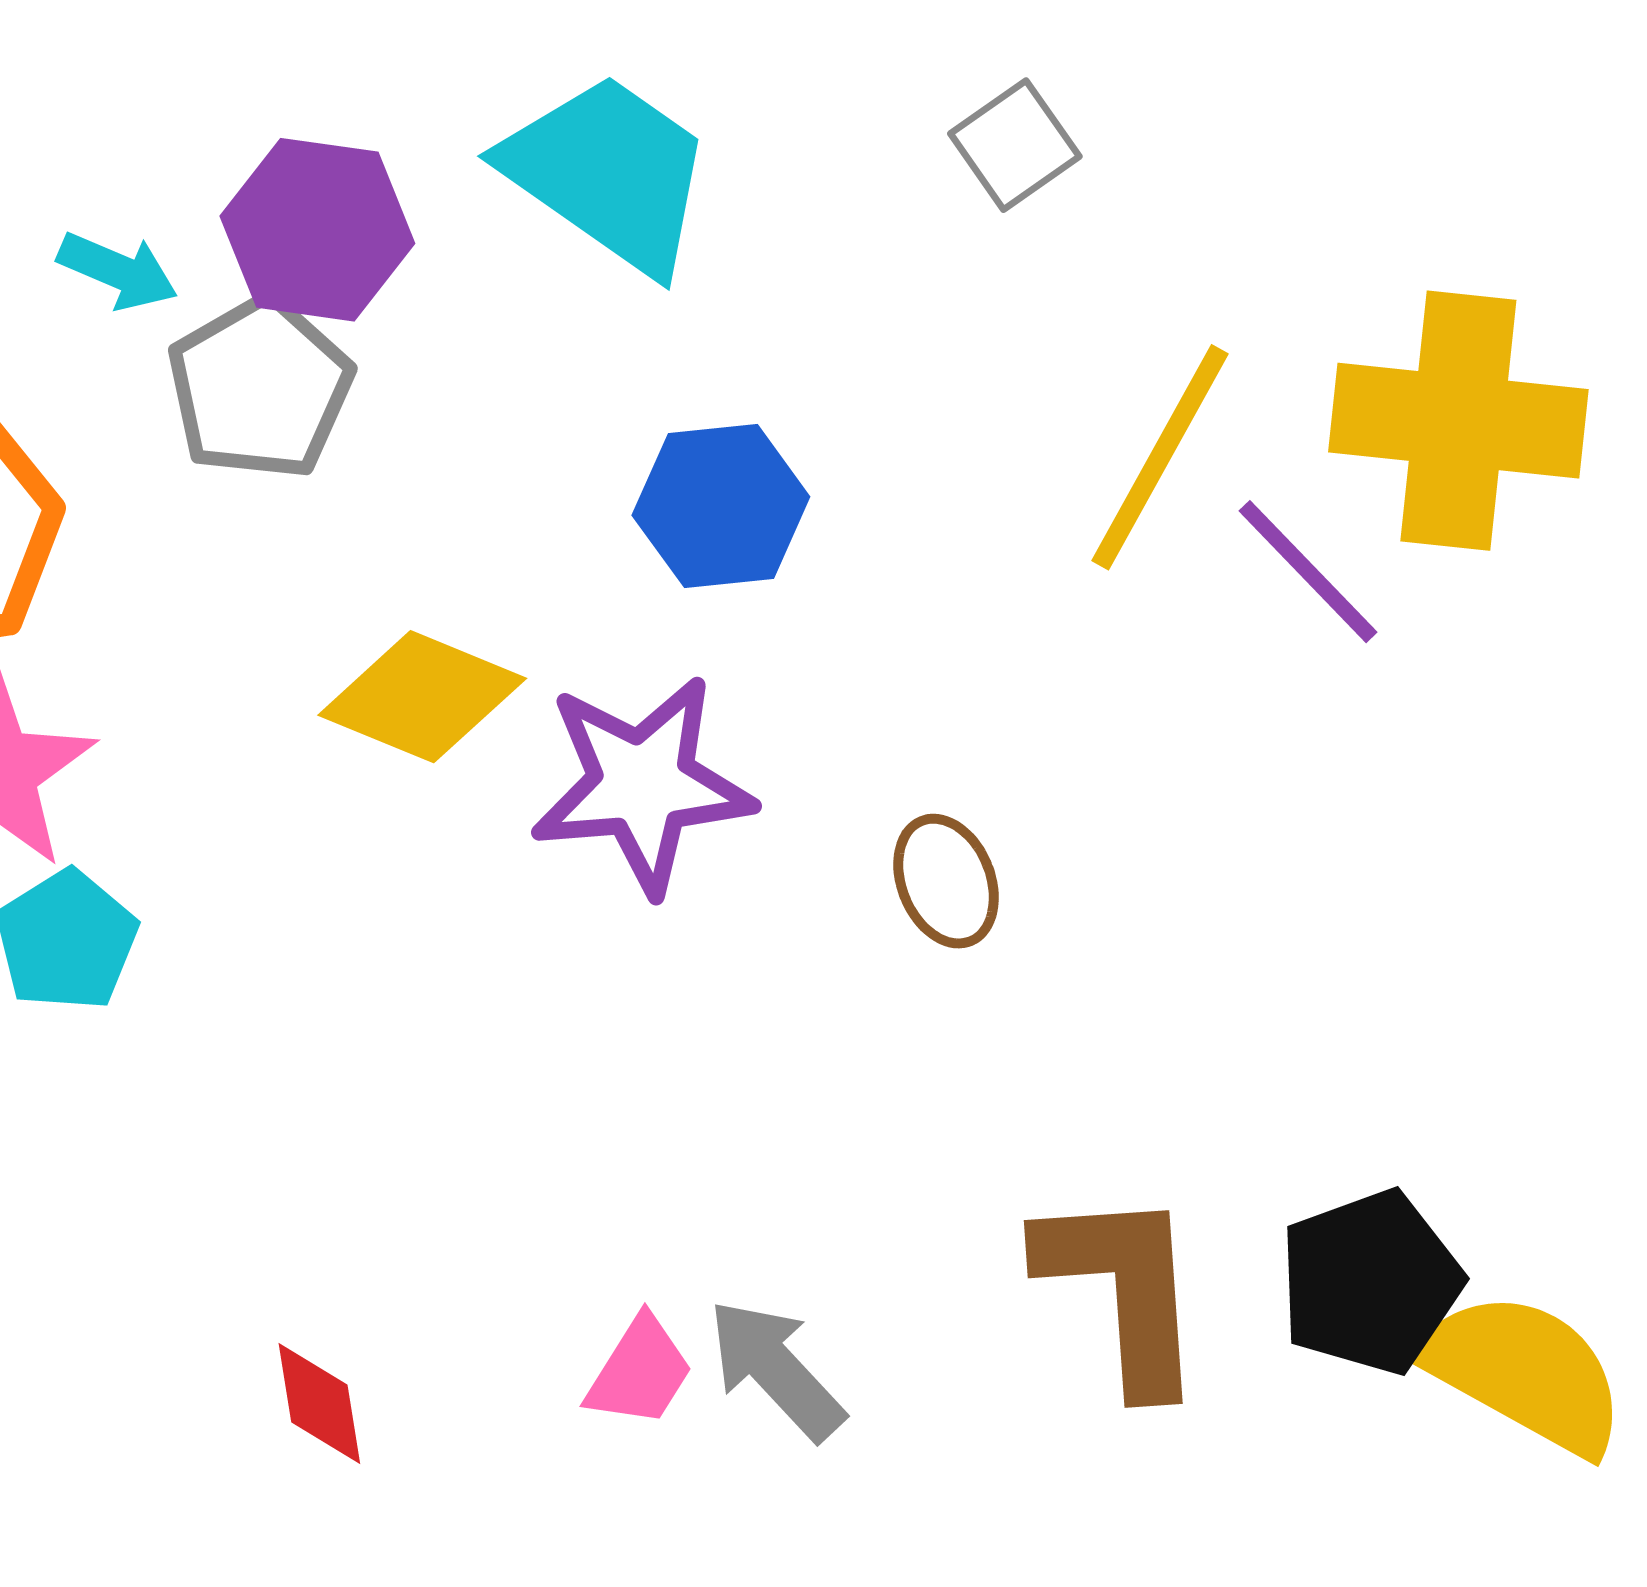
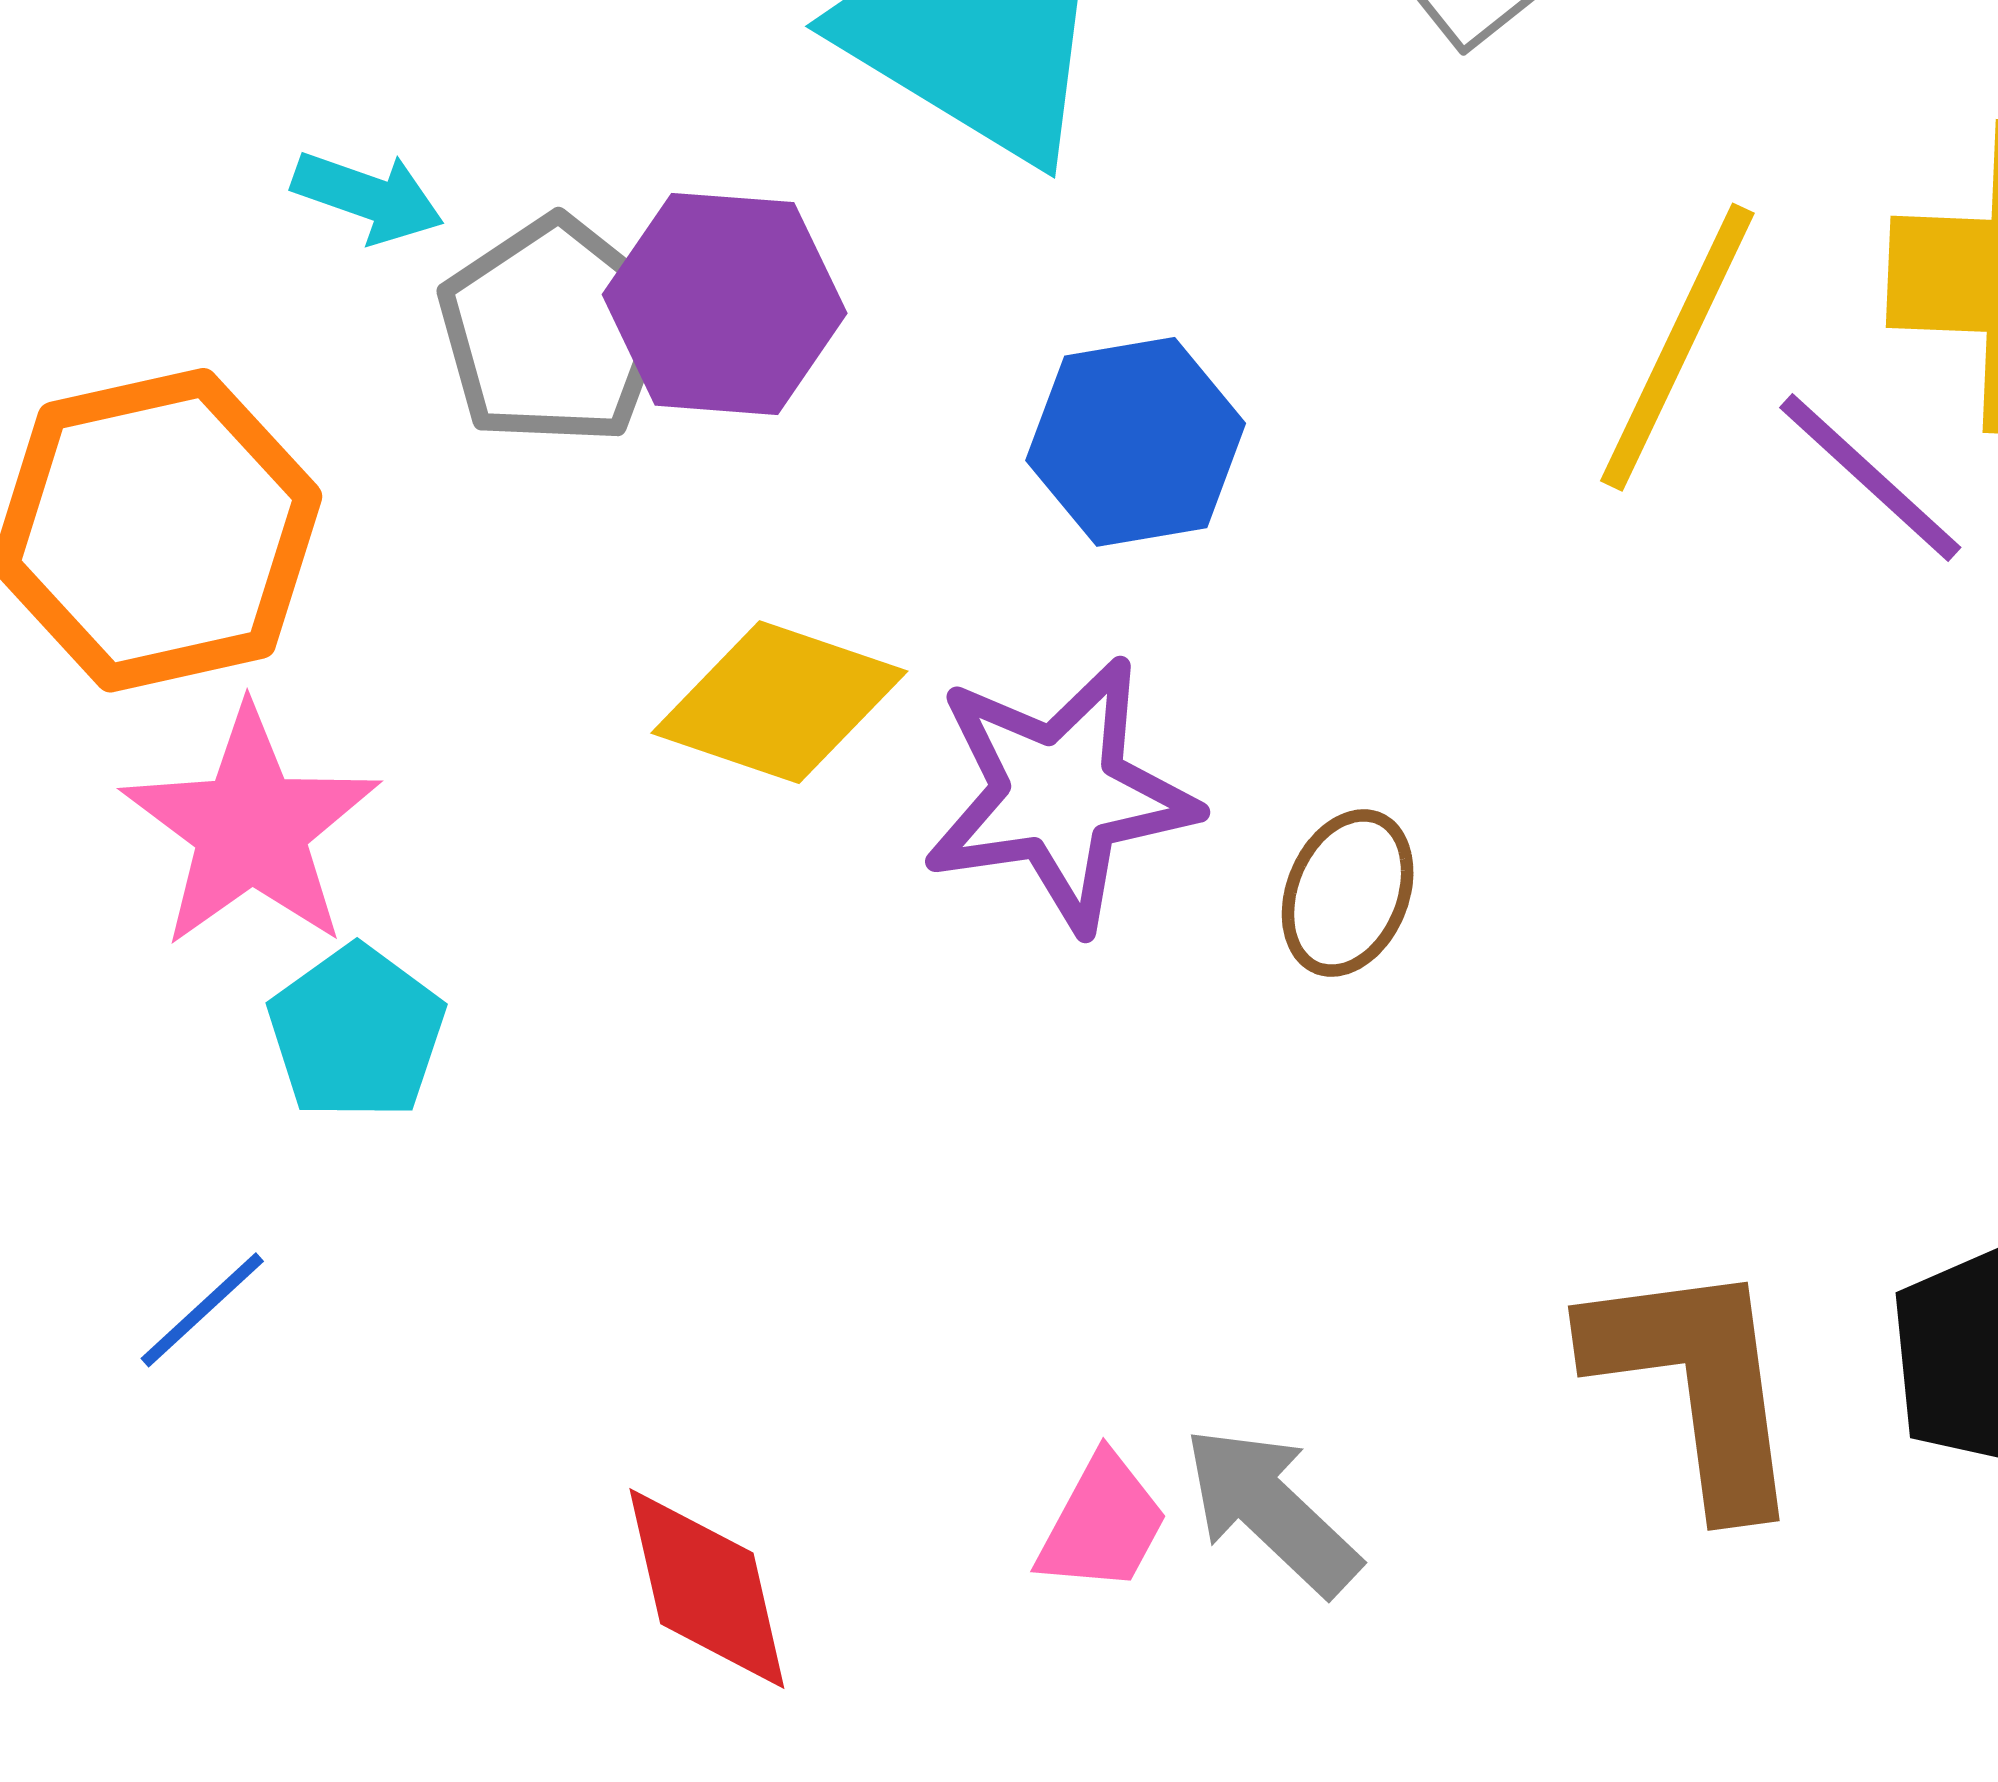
purple hexagon: (317, 230) -> (725, 304), moved
brown ellipse: (946, 881) -> (1348, 893), moved, turned 48
red diamond: (319, 1404) -> (707, 1588), size x1.4

